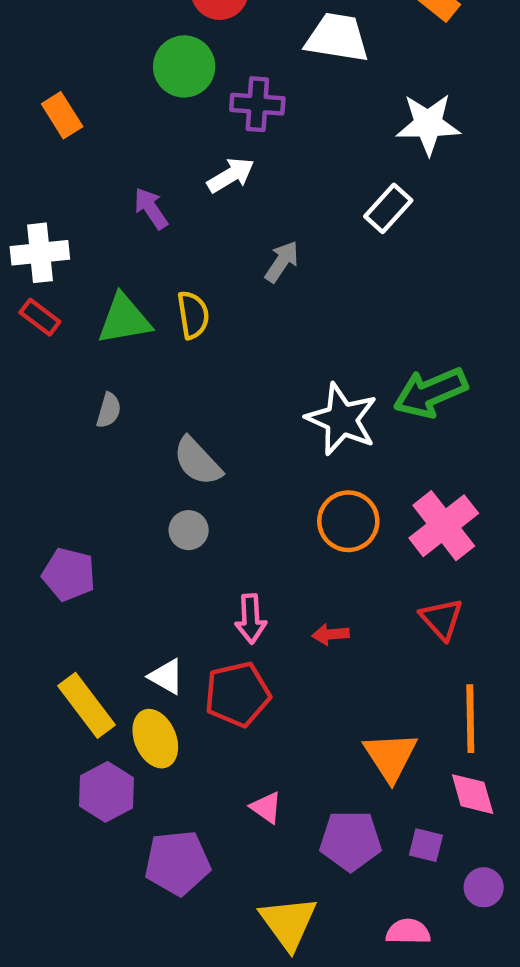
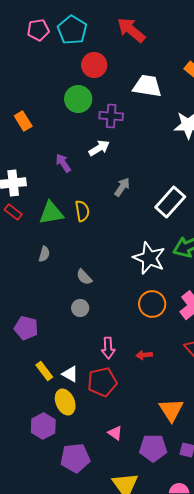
white rectangle: (388, 208) -> (170, 202), moved, size x1.4
gray semicircle: (197, 461) -> (84, 277), size x0.7
yellow rectangle: (87, 705) -> (44, 371), moved, size x0.7

